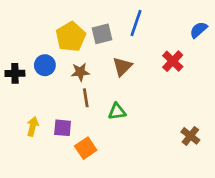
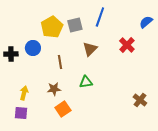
brown star: (80, 72) -> (54, 89), moved
brown line: (86, 98) -> (60, 62), moved
purple square: (63, 128) -> (21, 113), moved

